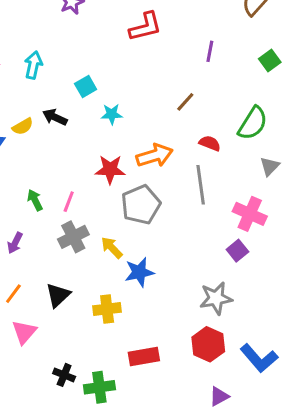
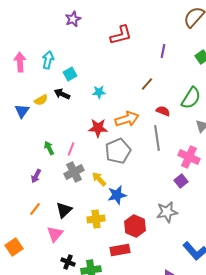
cyan square: (86, 87) -> (70, 74), moved
pink triangle: (24, 332) -> (55, 234), moved
red hexagon: (208, 344) -> (135, 226), moved

